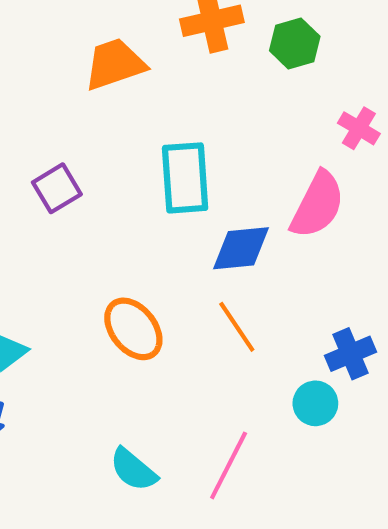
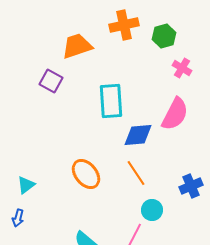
pink cross: (359, 128) -> (182, 68), moved
purple square: (57, 188) -> (51, 81), moved, turned -30
cyan circle: (315, 403) -> (152, 210), moved

